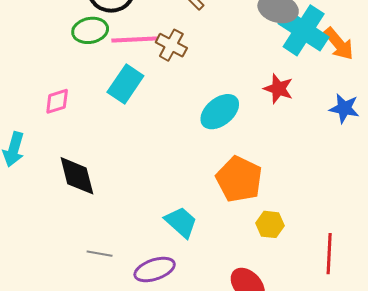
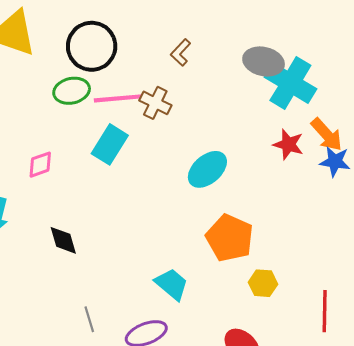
orange arrow: (339, 44) -> (327, 135), moved
red star: (278, 89) -> (288, 144), moved
black diamond: (77, 176) -> (63, 240), size x0.7
gray line: (100, 254) -> (89, 319), turned 65

